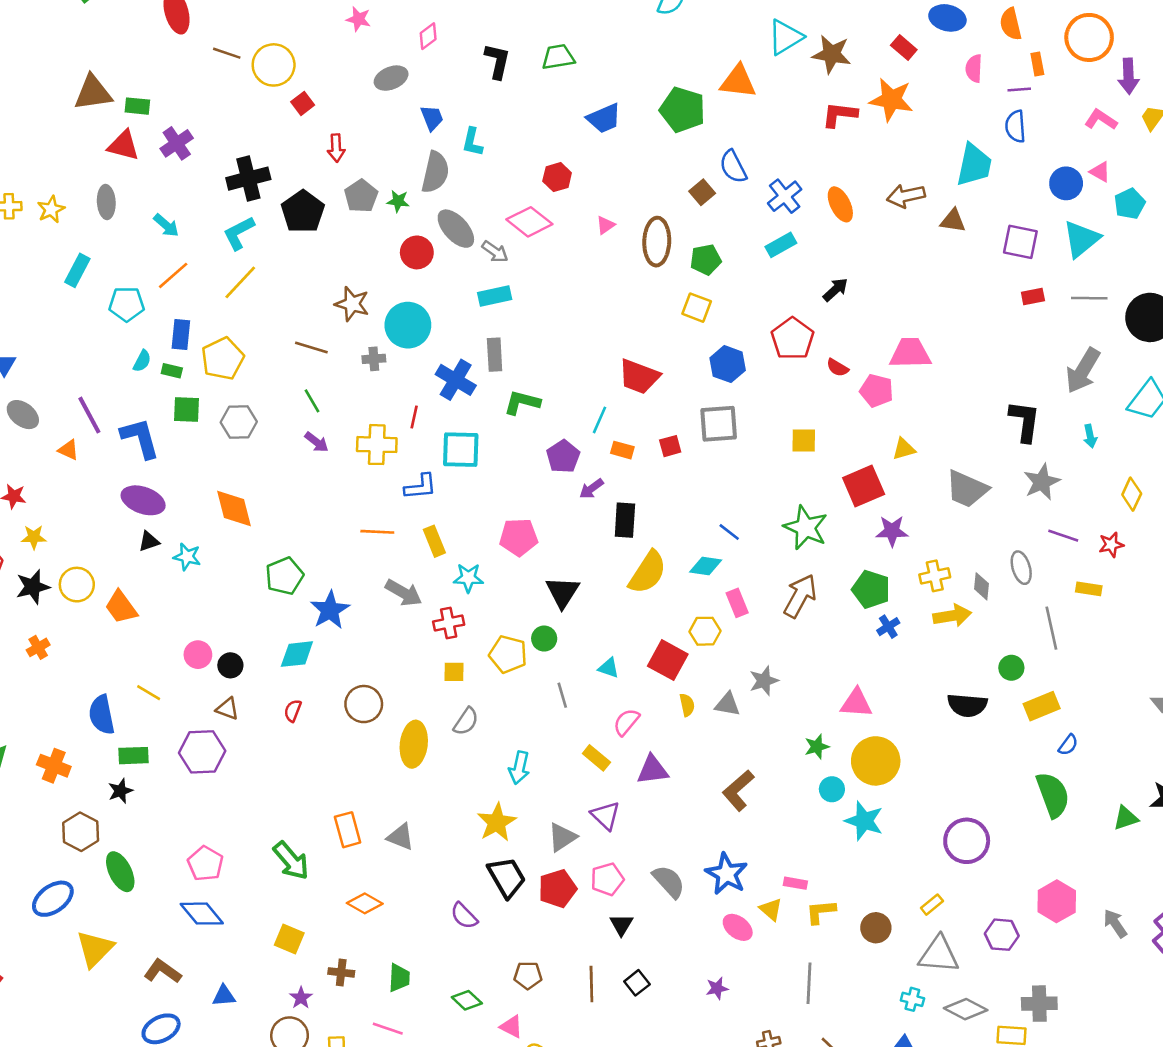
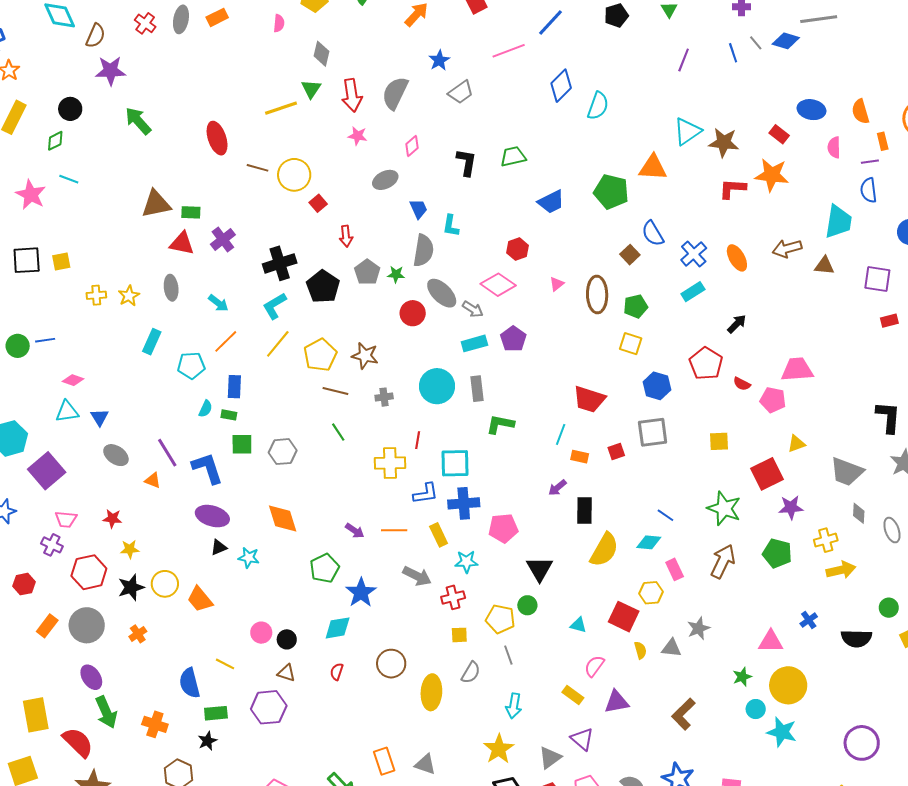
cyan circle: (408, 325) -> (437, 386), moved
yellow pentagon: (223, 359) -> (320, 355), moved
blue cross: (456, 380) -> (464, 503), moved, turned -32
purple arrow: (317, 442) -> (355, 531), moved
purple pentagon: (563, 457) -> (513, 339), moved
gray diamond: (982, 586) -> (859, 513), moved
blue cross: (888, 627) -> (809, 620), moved
gray line: (562, 695) -> (508, 655), moved

